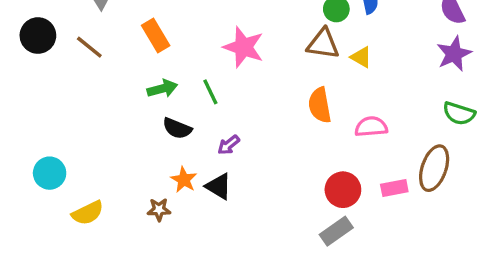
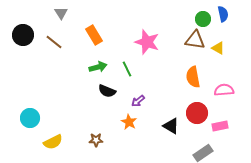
orange star: (184, 180) -> (129, 122), moved
black triangle: (219, 186) -> (171, 126), moved
pink rectangle: (394, 188) -> (220, 126), moved
red circle: (343, 190) -> (197, 113), moved

